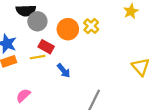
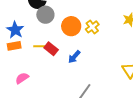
red rectangle: (46, 47) -> (51, 49), moved
blue arrow: (64, 71) -> (74, 57), moved, turned 72

